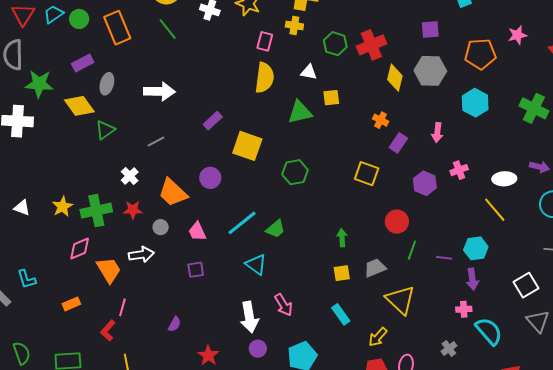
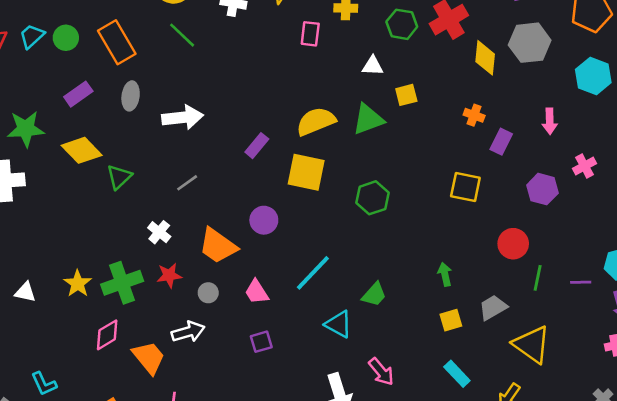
yellow semicircle: (264, 78) -> (316, 121), moved, turned -112
gray ellipse: (107, 84) -> (131, 96), moved
green trapezoid: (276, 229) -> (374, 294), moved

